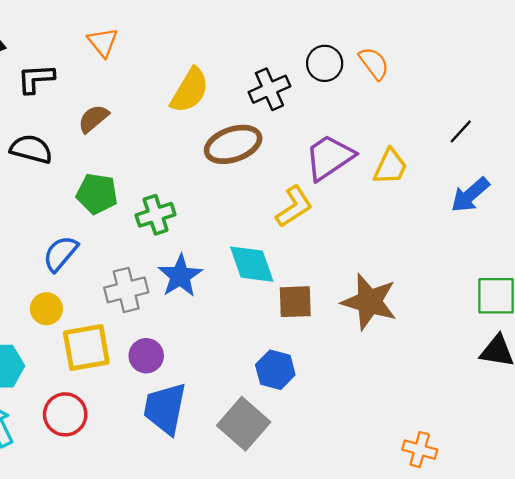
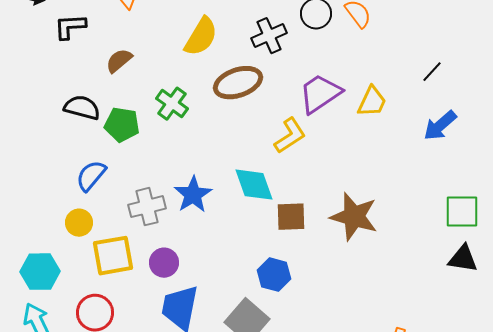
black semicircle: (31, 149) -> (82, 108), moved
green cross: (156, 215) -> (172, 104), moved, turned -36

